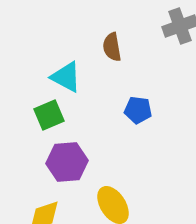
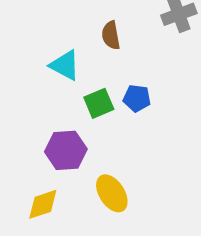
green square: (49, 115) -> (99, 103), moved

